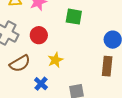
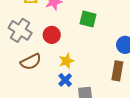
blue cross: (41, 84) -> (65, 80), moved

